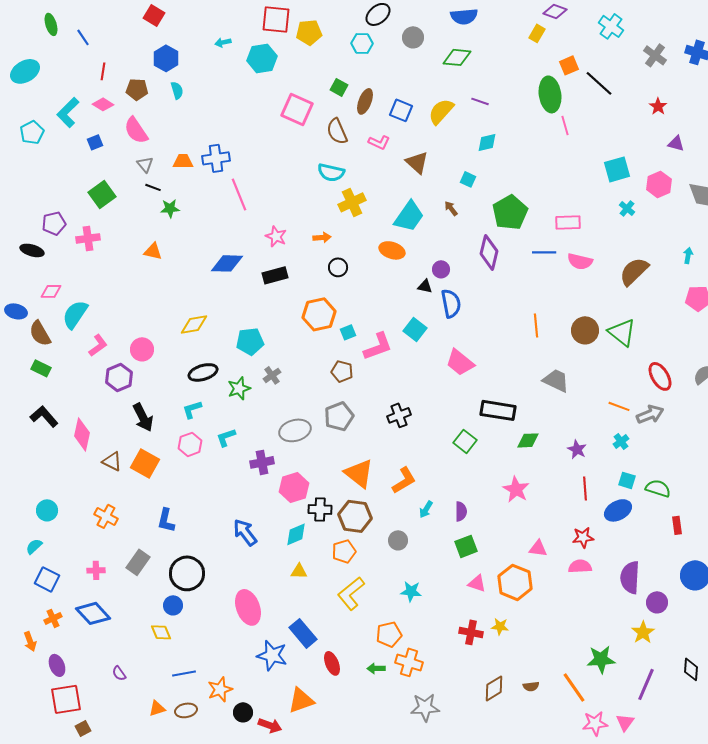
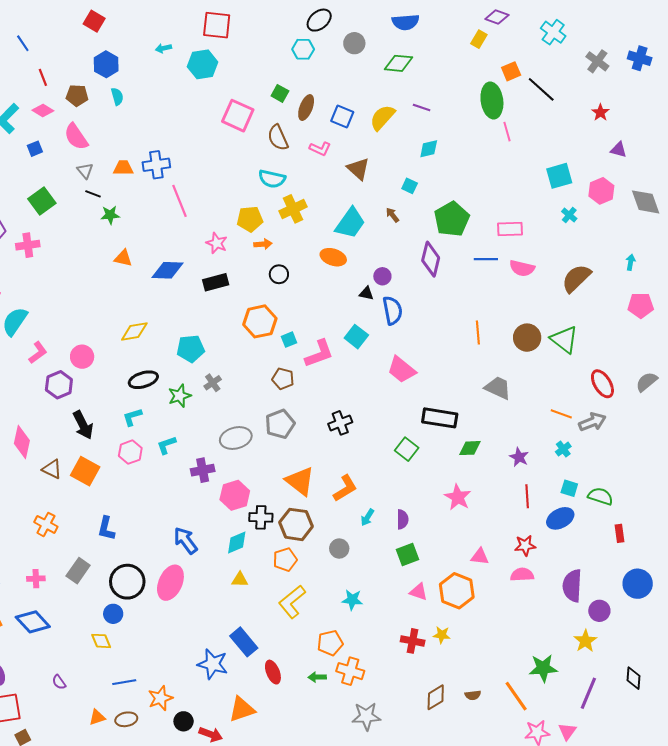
yellow pentagon: (309, 32) -> (250, 219), moved
red line: (103, 71) -> (43, 77), turned -30
orange triangle: (153, 251) -> (123, 258), moved
pink ellipse: (248, 607) -> (170, 583), moved, turned 44

